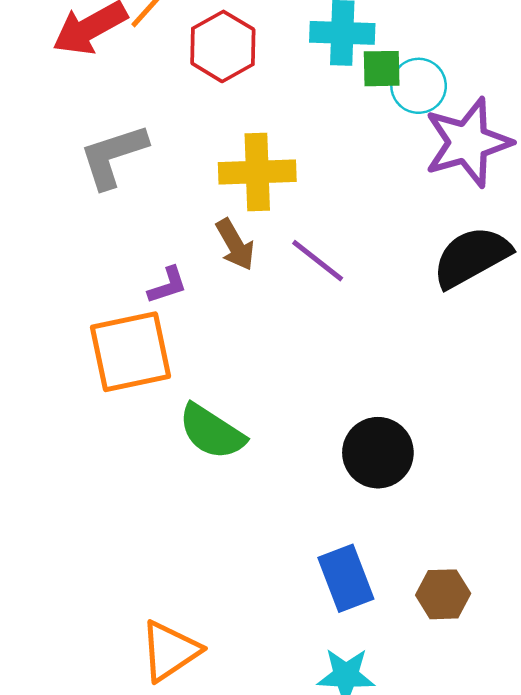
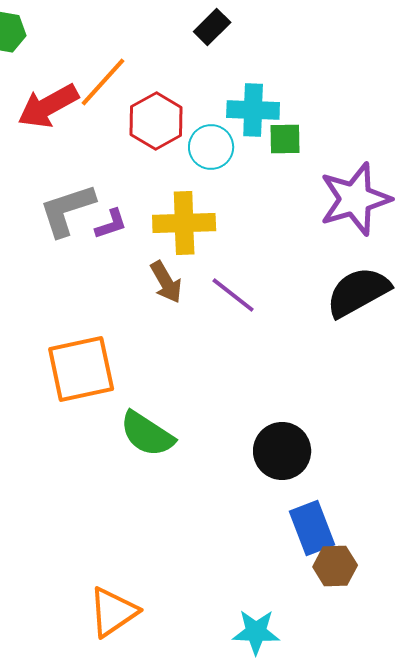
cyan circle: (419, 86) -> (211, 147), moved
purple L-shape: (167, 285) -> (111, 224), moved
blue rectangle: (346, 578) -> (312, 528), moved

